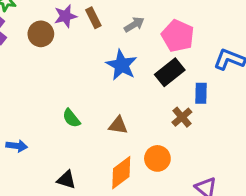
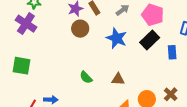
brown circle: (41, 34) -> (80, 29), moved
brown cross: (182, 117) -> (171, 94), moved

